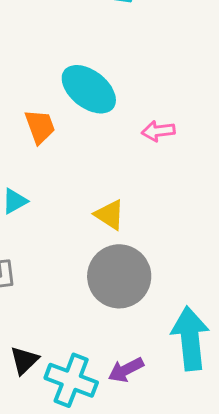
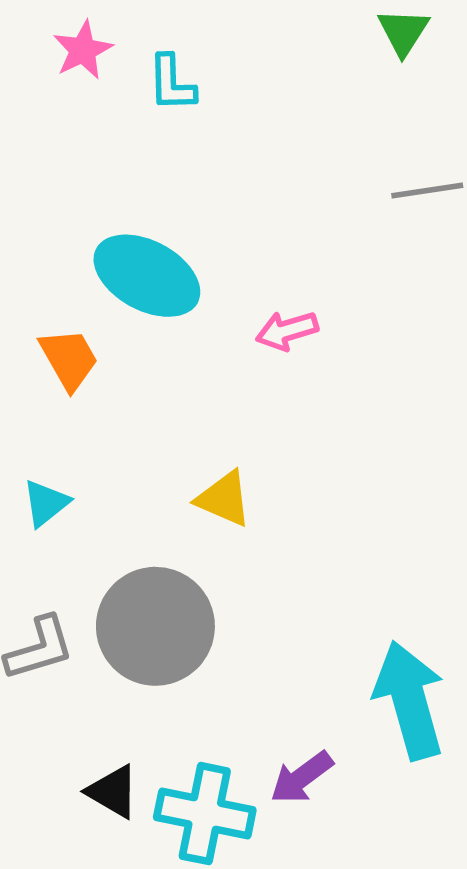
gray circle: (119, 276) -> (155, 626), moved
black triangle: (24, 360) -> (113, 792), turned -36

